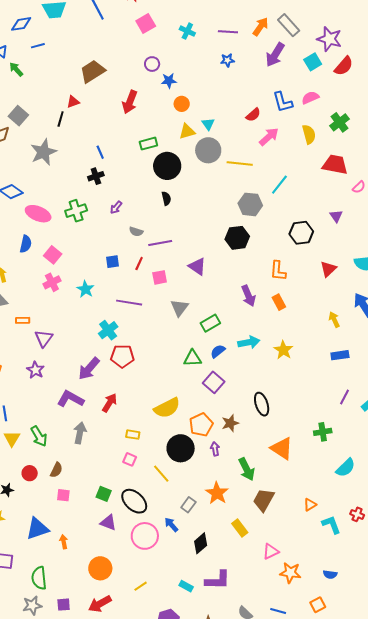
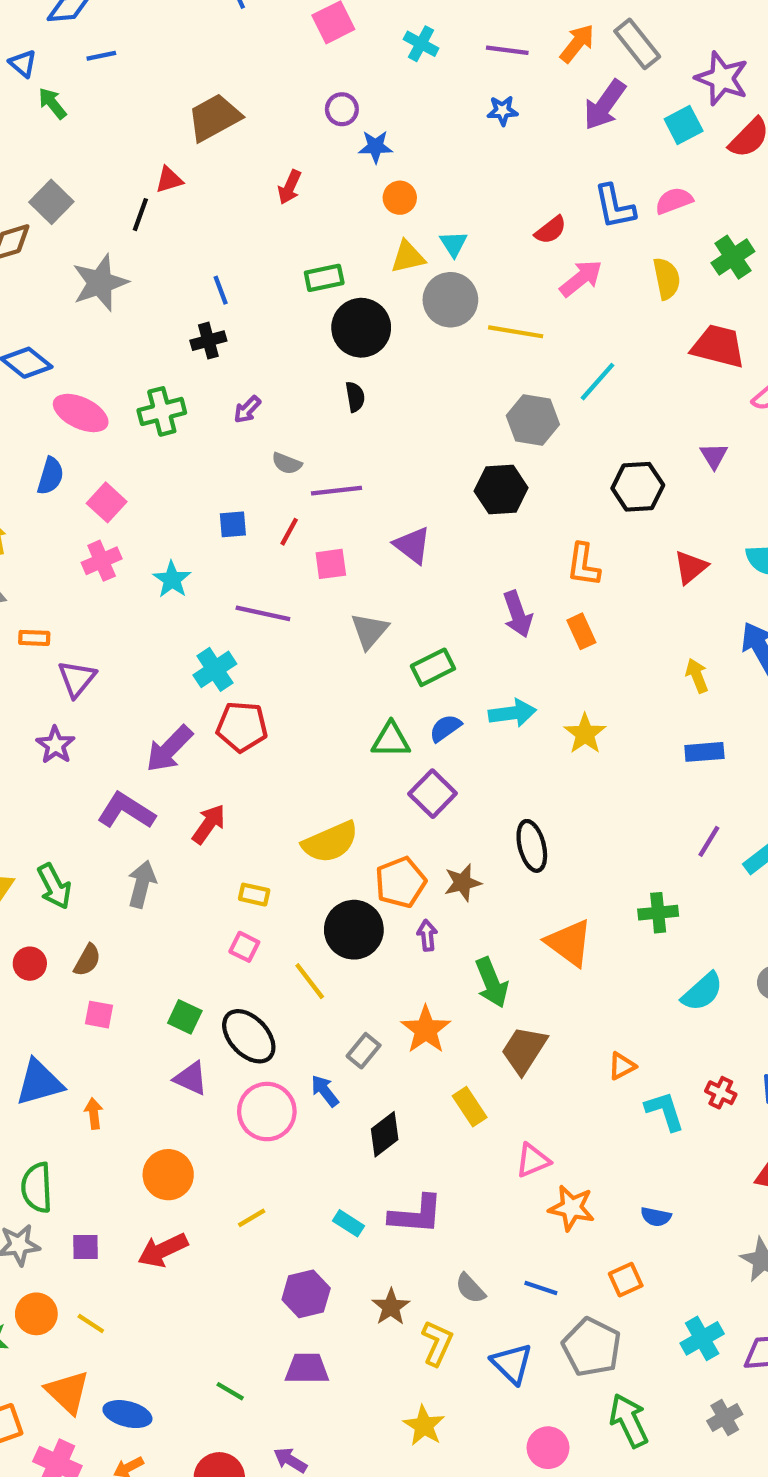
red arrow: (130, 102) -> (290, 187), size x0.7

